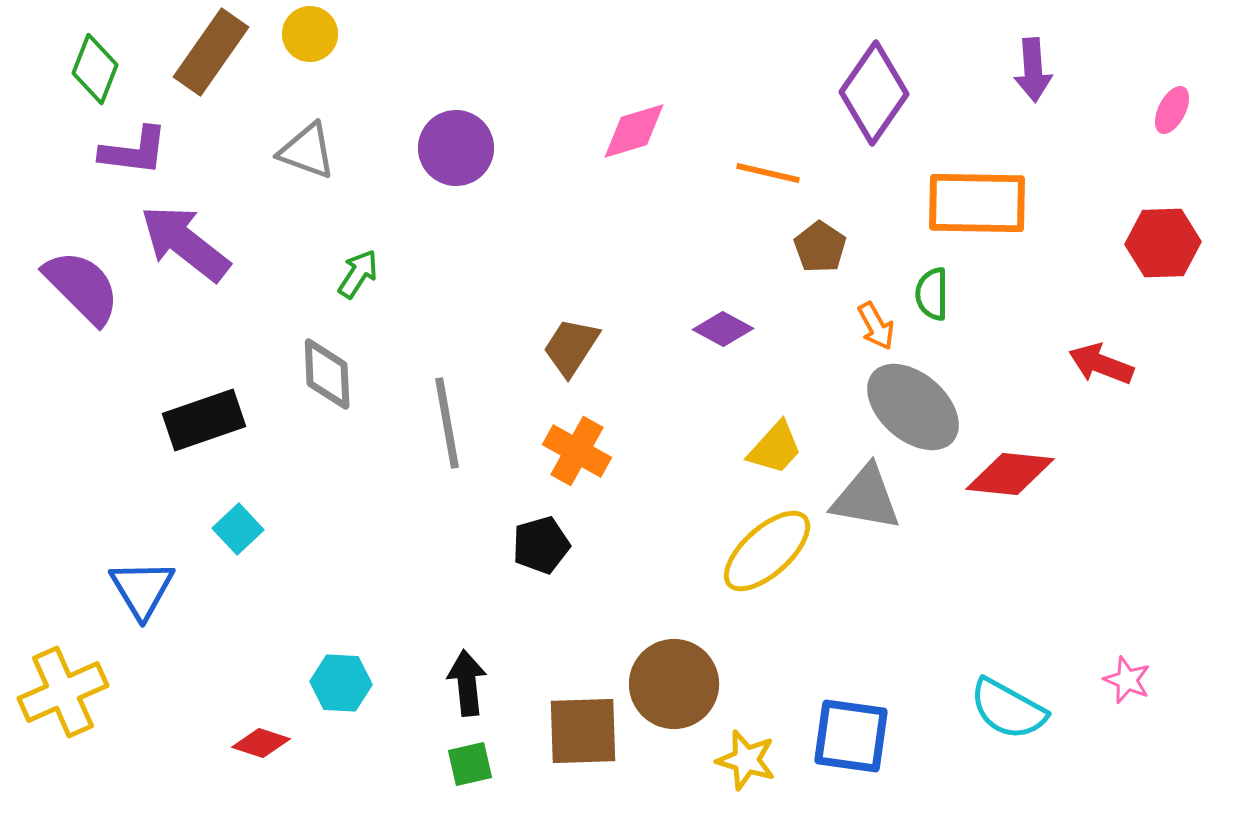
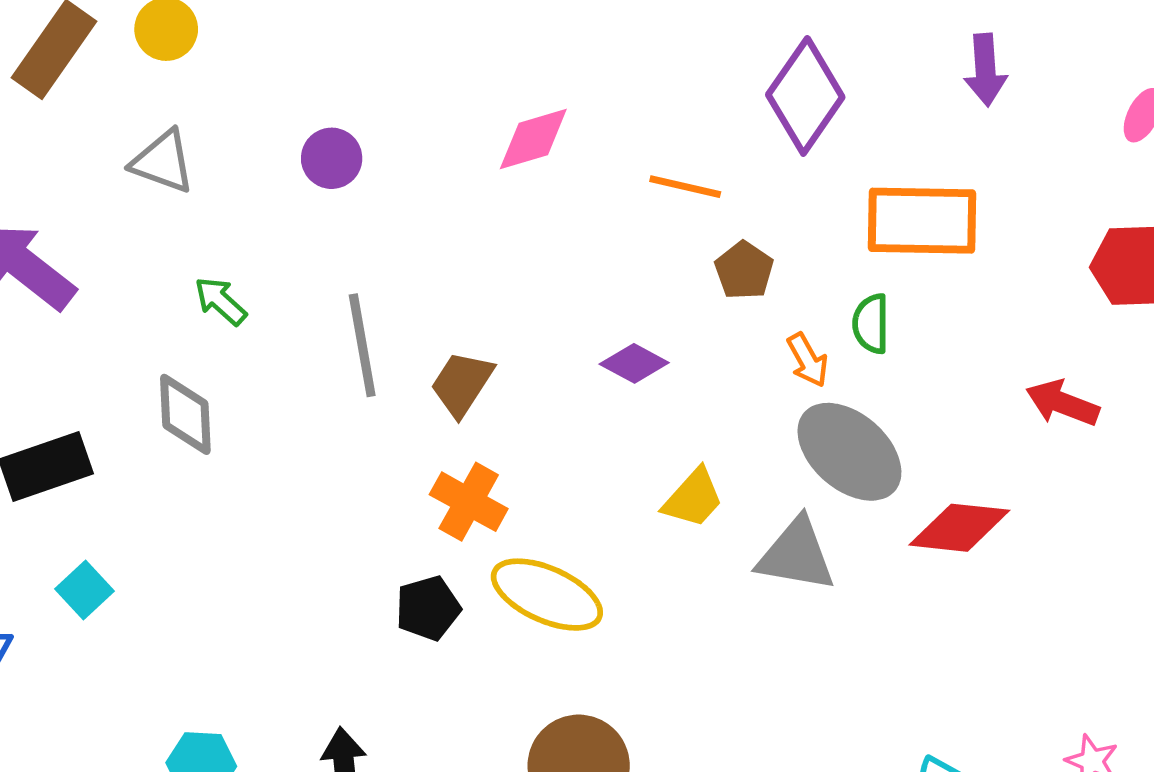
purple circle: (456, 148) -> (332, 158), size x0.7
green arrow: (358, 274) -> (221, 301), turned -81
gray line: (447, 423) -> (362, 345), moved
yellow ellipse: (767, 551) -> (547, 595), moved, turned 66

